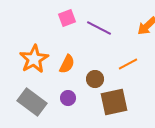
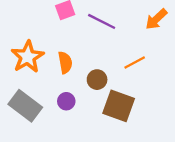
orange semicircle: (67, 64) -> (65, 62), turned -36
brown square: (114, 102) -> (119, 106), turned 32

